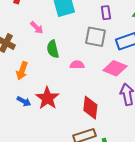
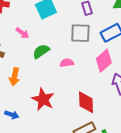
green semicircle: (53, 49) -> (41, 51), turned 78
pink diamond: (115, 68) -> (104, 61), turned -55
blue arrow: (24, 101) -> (12, 115), moved

